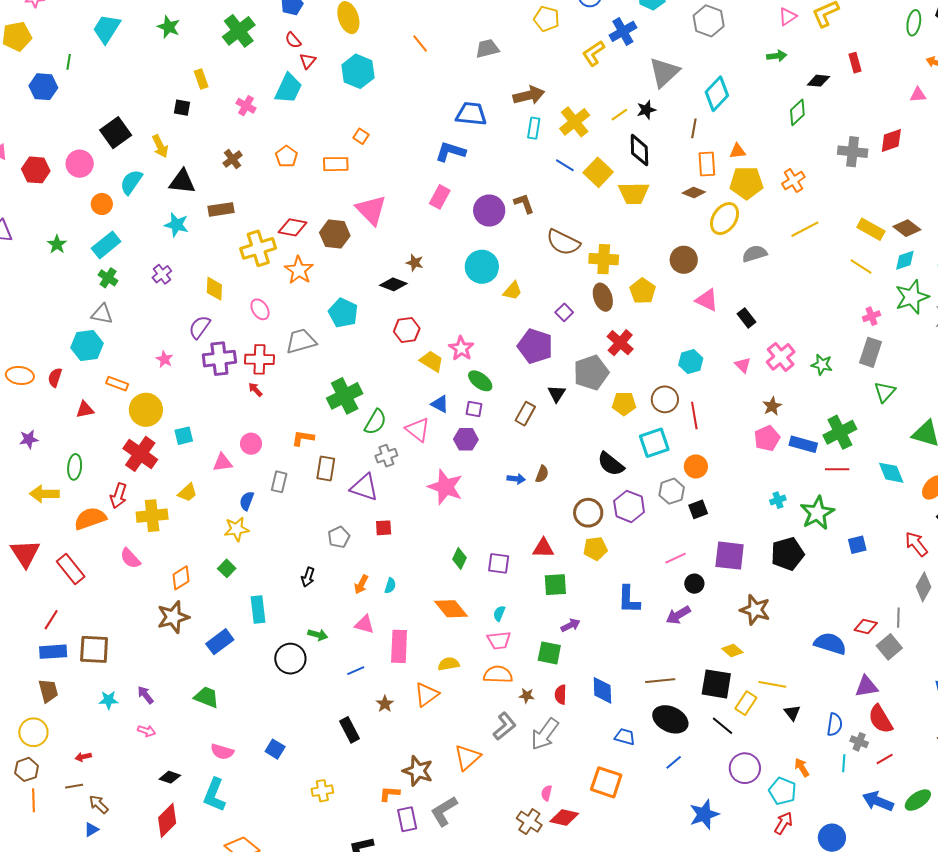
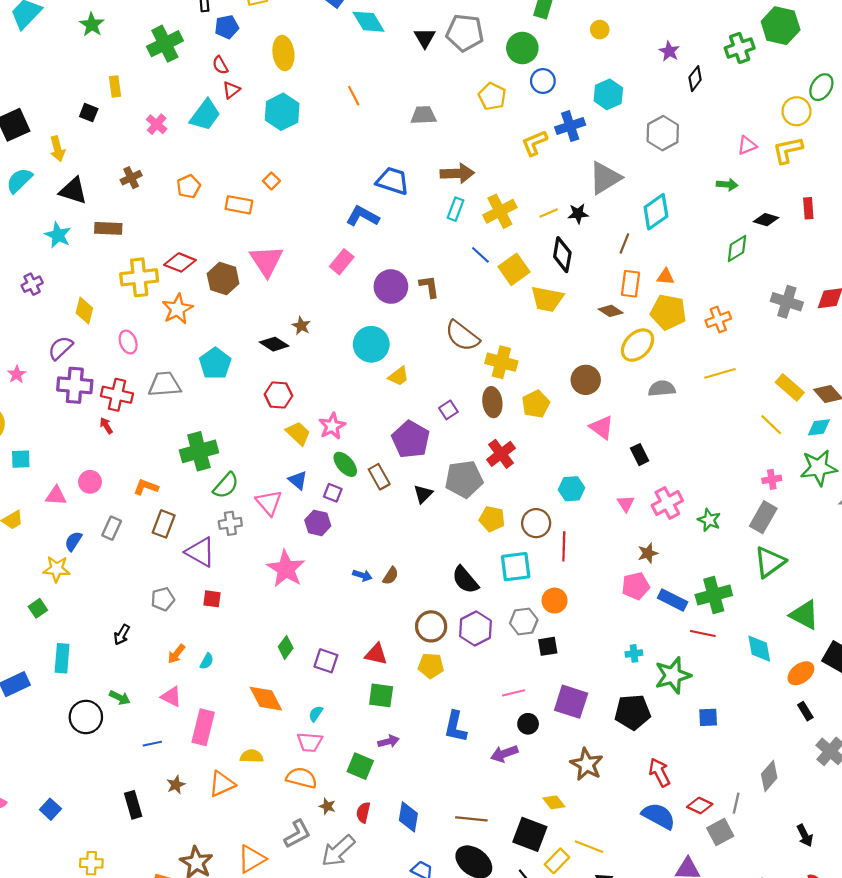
green triangle: (885, 392) -> (770, 562), size x1.4
brown rectangle: (525, 414) -> (379, 477), moved, turned -70
red arrow: (916, 544) -> (659, 772), moved

